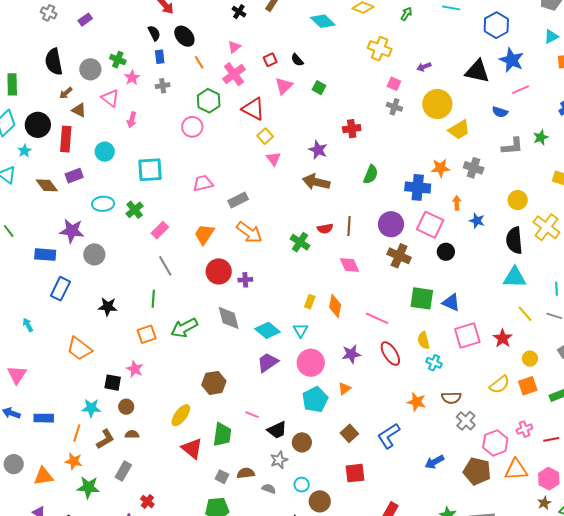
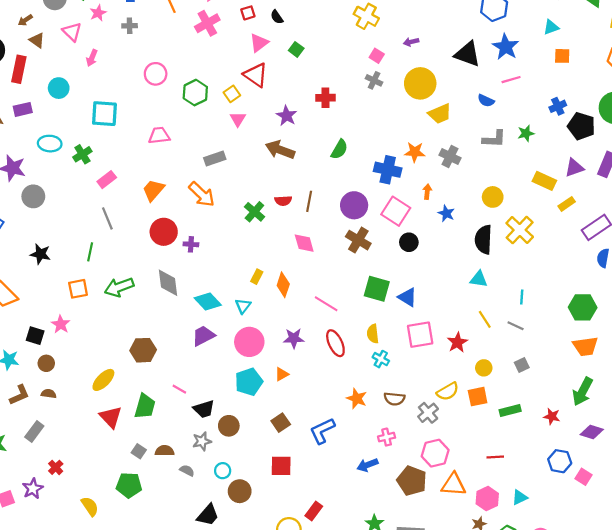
green hexagon: (209, 101) -> (195, 93), moved
red triangle: (253, 109) -> (256, 75), moved
gray rectangle: (238, 200) -> (215, 159), moved
cyan triangle: (515, 277) -> (479, 279), size x0.7
gray cross: (466, 421) -> (428, 413), moved
pink cross: (524, 429) -> (387, 437), moved

